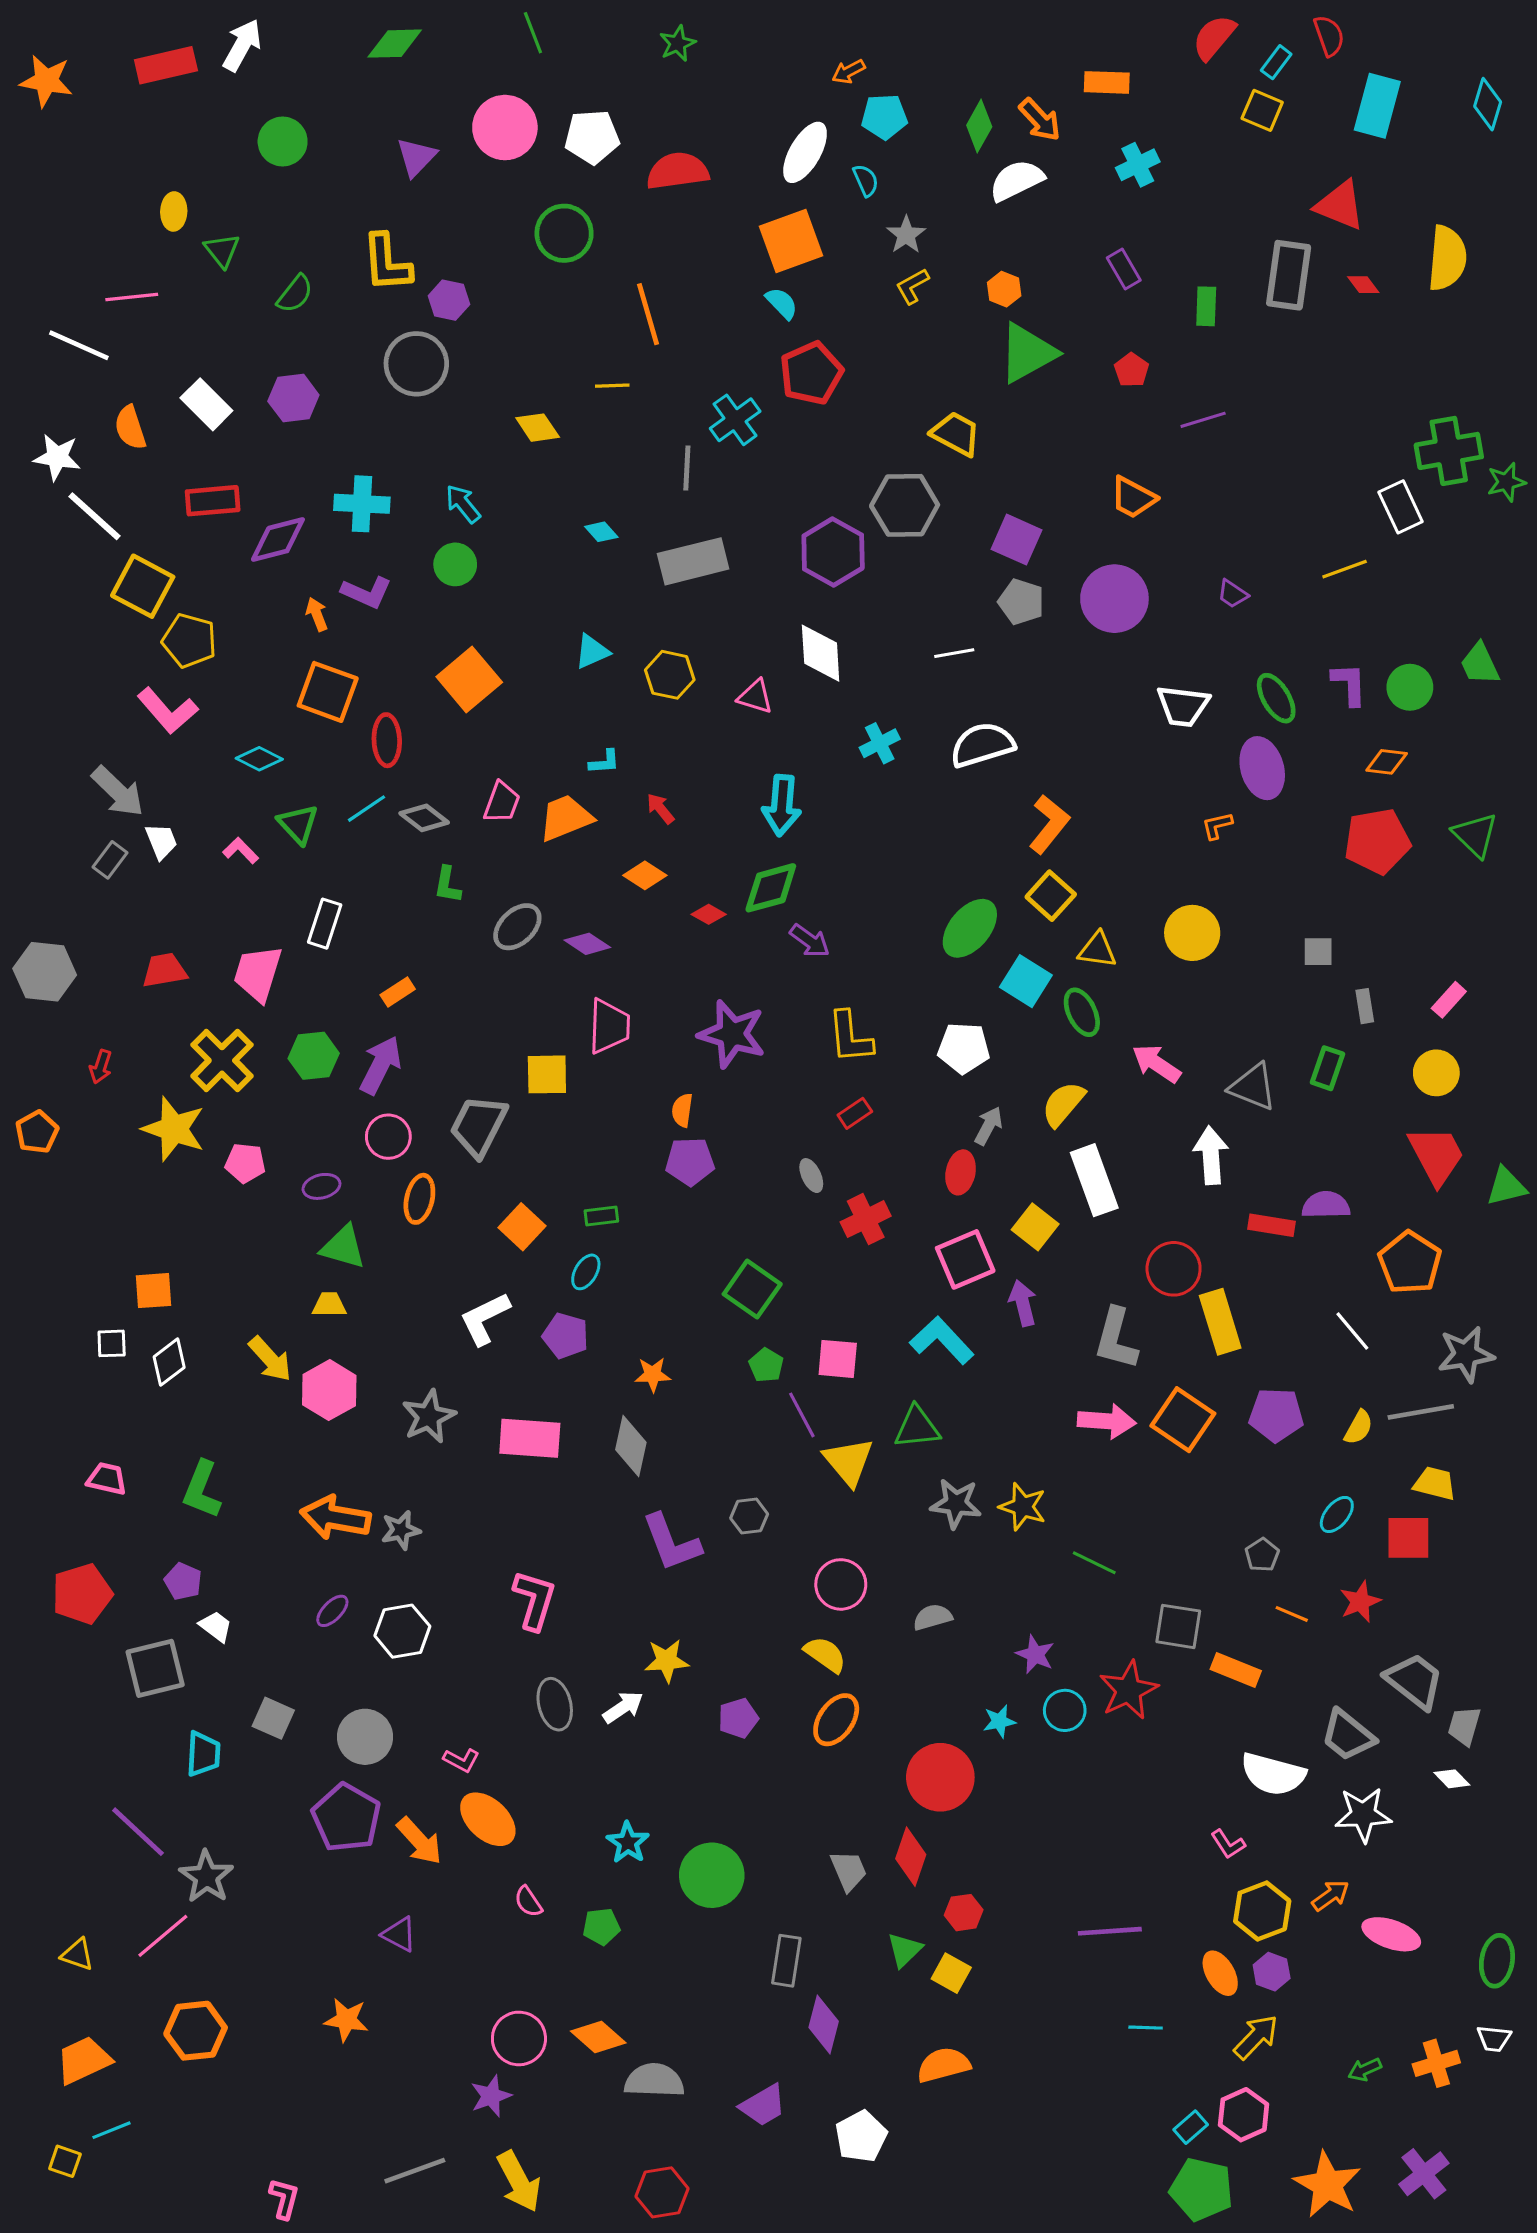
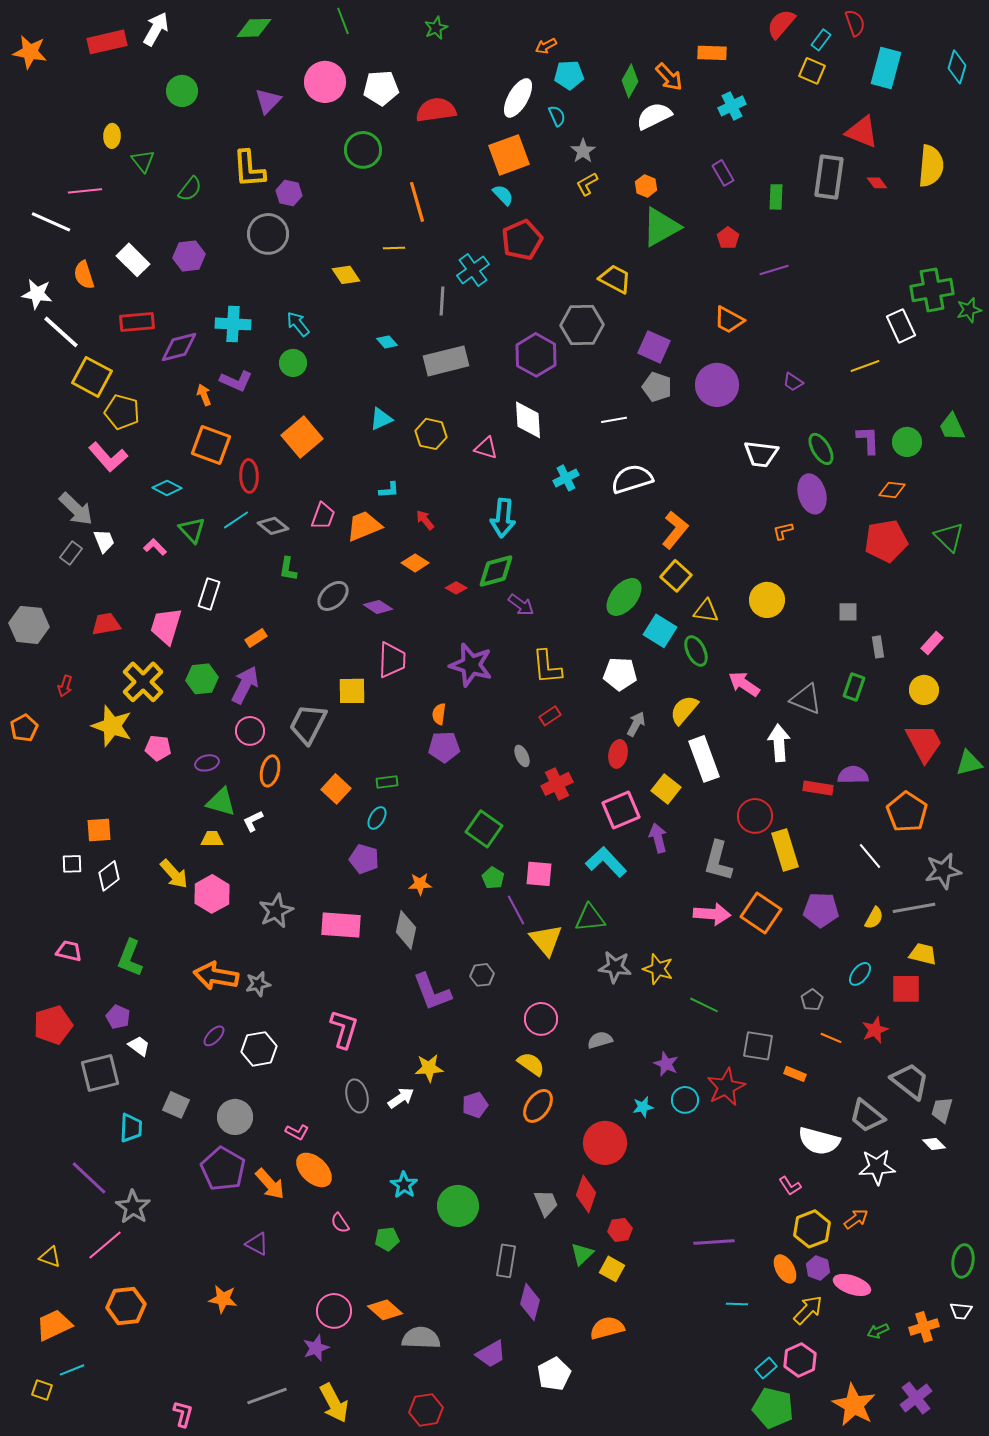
white L-shape: (485, 1319) -> (253, 821), moved, size x0.6
orange rectangle: (1236, 1670) -> (795, 1074), size x0.7
pink ellipse: (1391, 1934) -> (852, 1285), moved

